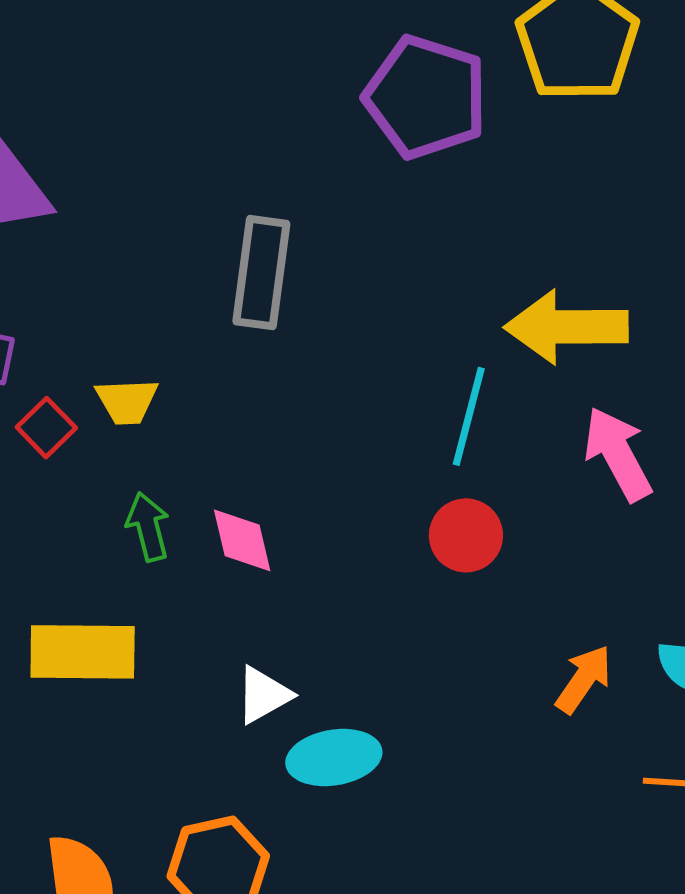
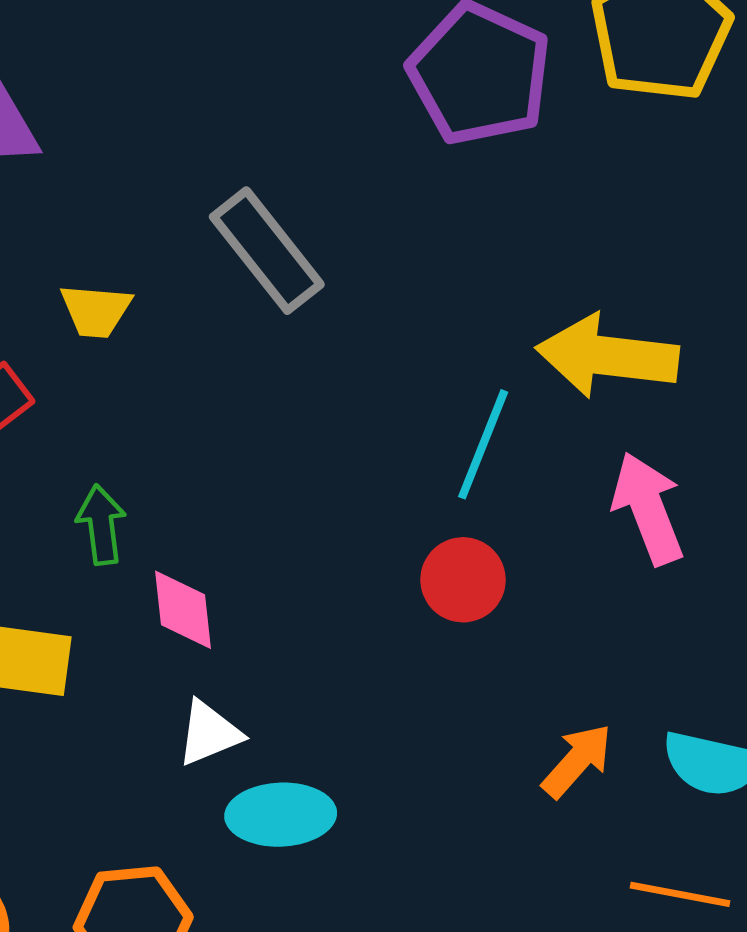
gray rectangle: (261, 273) -> (267, 251), turned -53
yellow trapezoid: (127, 401) -> (96, 311), moved
pink diamond: (242, 540) -> (183, 610), moved

